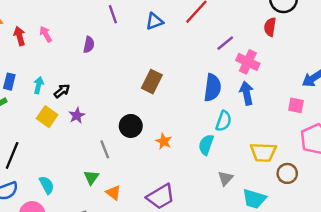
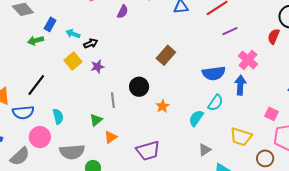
purple line: (225, 43) -> (230, 31), moved
cyan arrow: (39, 85) -> (73, 34), turned -96
blue semicircle: (212, 88) -> (214, 73), turned 60
pink square: (296, 105) -> (272, 114), moved
brown circle: (287, 173) -> (265, 158), moved
orange triangle: (113, 193) -> (111, 137), turned 32

